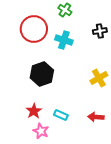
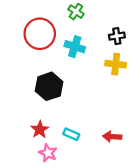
yellow cross: (99, 78) -> (116, 64), moved, turned 36

